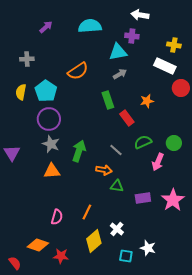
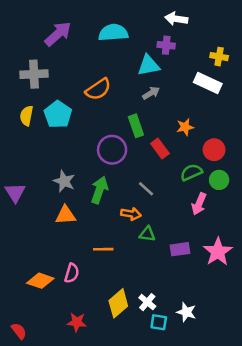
purple arrow: (46, 27) -> (58, 34), size x1.6
gray cross: (27, 59) -> (34, 74), size x1.5
red circle: (181, 88) -> (214, 150), moved
purple circle: (49, 119) -> (112, 150), moved
green semicircle: (143, 142) -> (191, 172), moved
orange line: (87, 212) -> (103, 249), moved, turned 63
white cross: (117, 229) -> (147, 302), moved
orange diamond: (38, 245) -> (40, 281), moved

